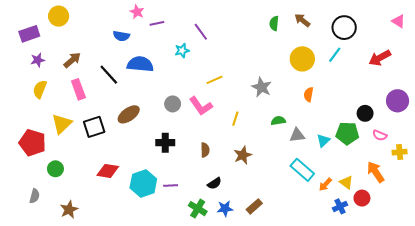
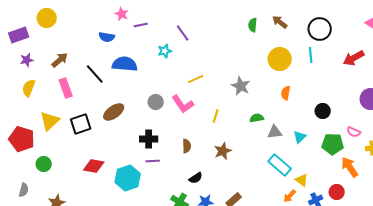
cyan line: (335, 55) -> (311, 55), turned -42
black circle: (365, 113) -> (323, 111), moved
green pentagon: (347, 133) -> (333, 144), moved
yellow triangle: (346, 182) -> (302, 180), moved
orange arrow: (325, 184) -> (290, 196), moved
purple line: (171, 186) -> (153, 161), moved

